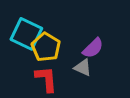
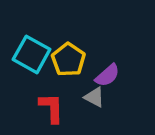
yellow pentagon: (46, 47) -> (68, 60), moved

